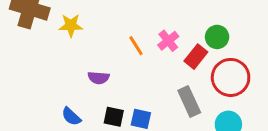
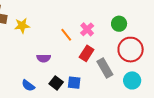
red rectangle: (196, 57) -> (87, 53), moved
black square: (114, 117) -> (56, 83), turned 32

